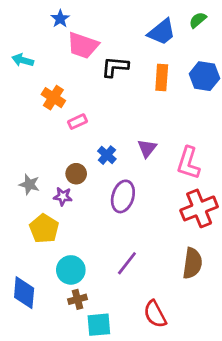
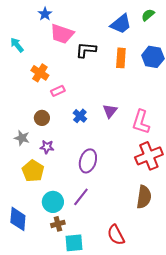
cyan arrow: (23, 60) -> (17, 45), turned 35
brown circle: (76, 174) -> (42, 118), moved
purple ellipse: (123, 196) -> (88, 161), moved
purple line: (127, 263) -> (81, 197), moved

